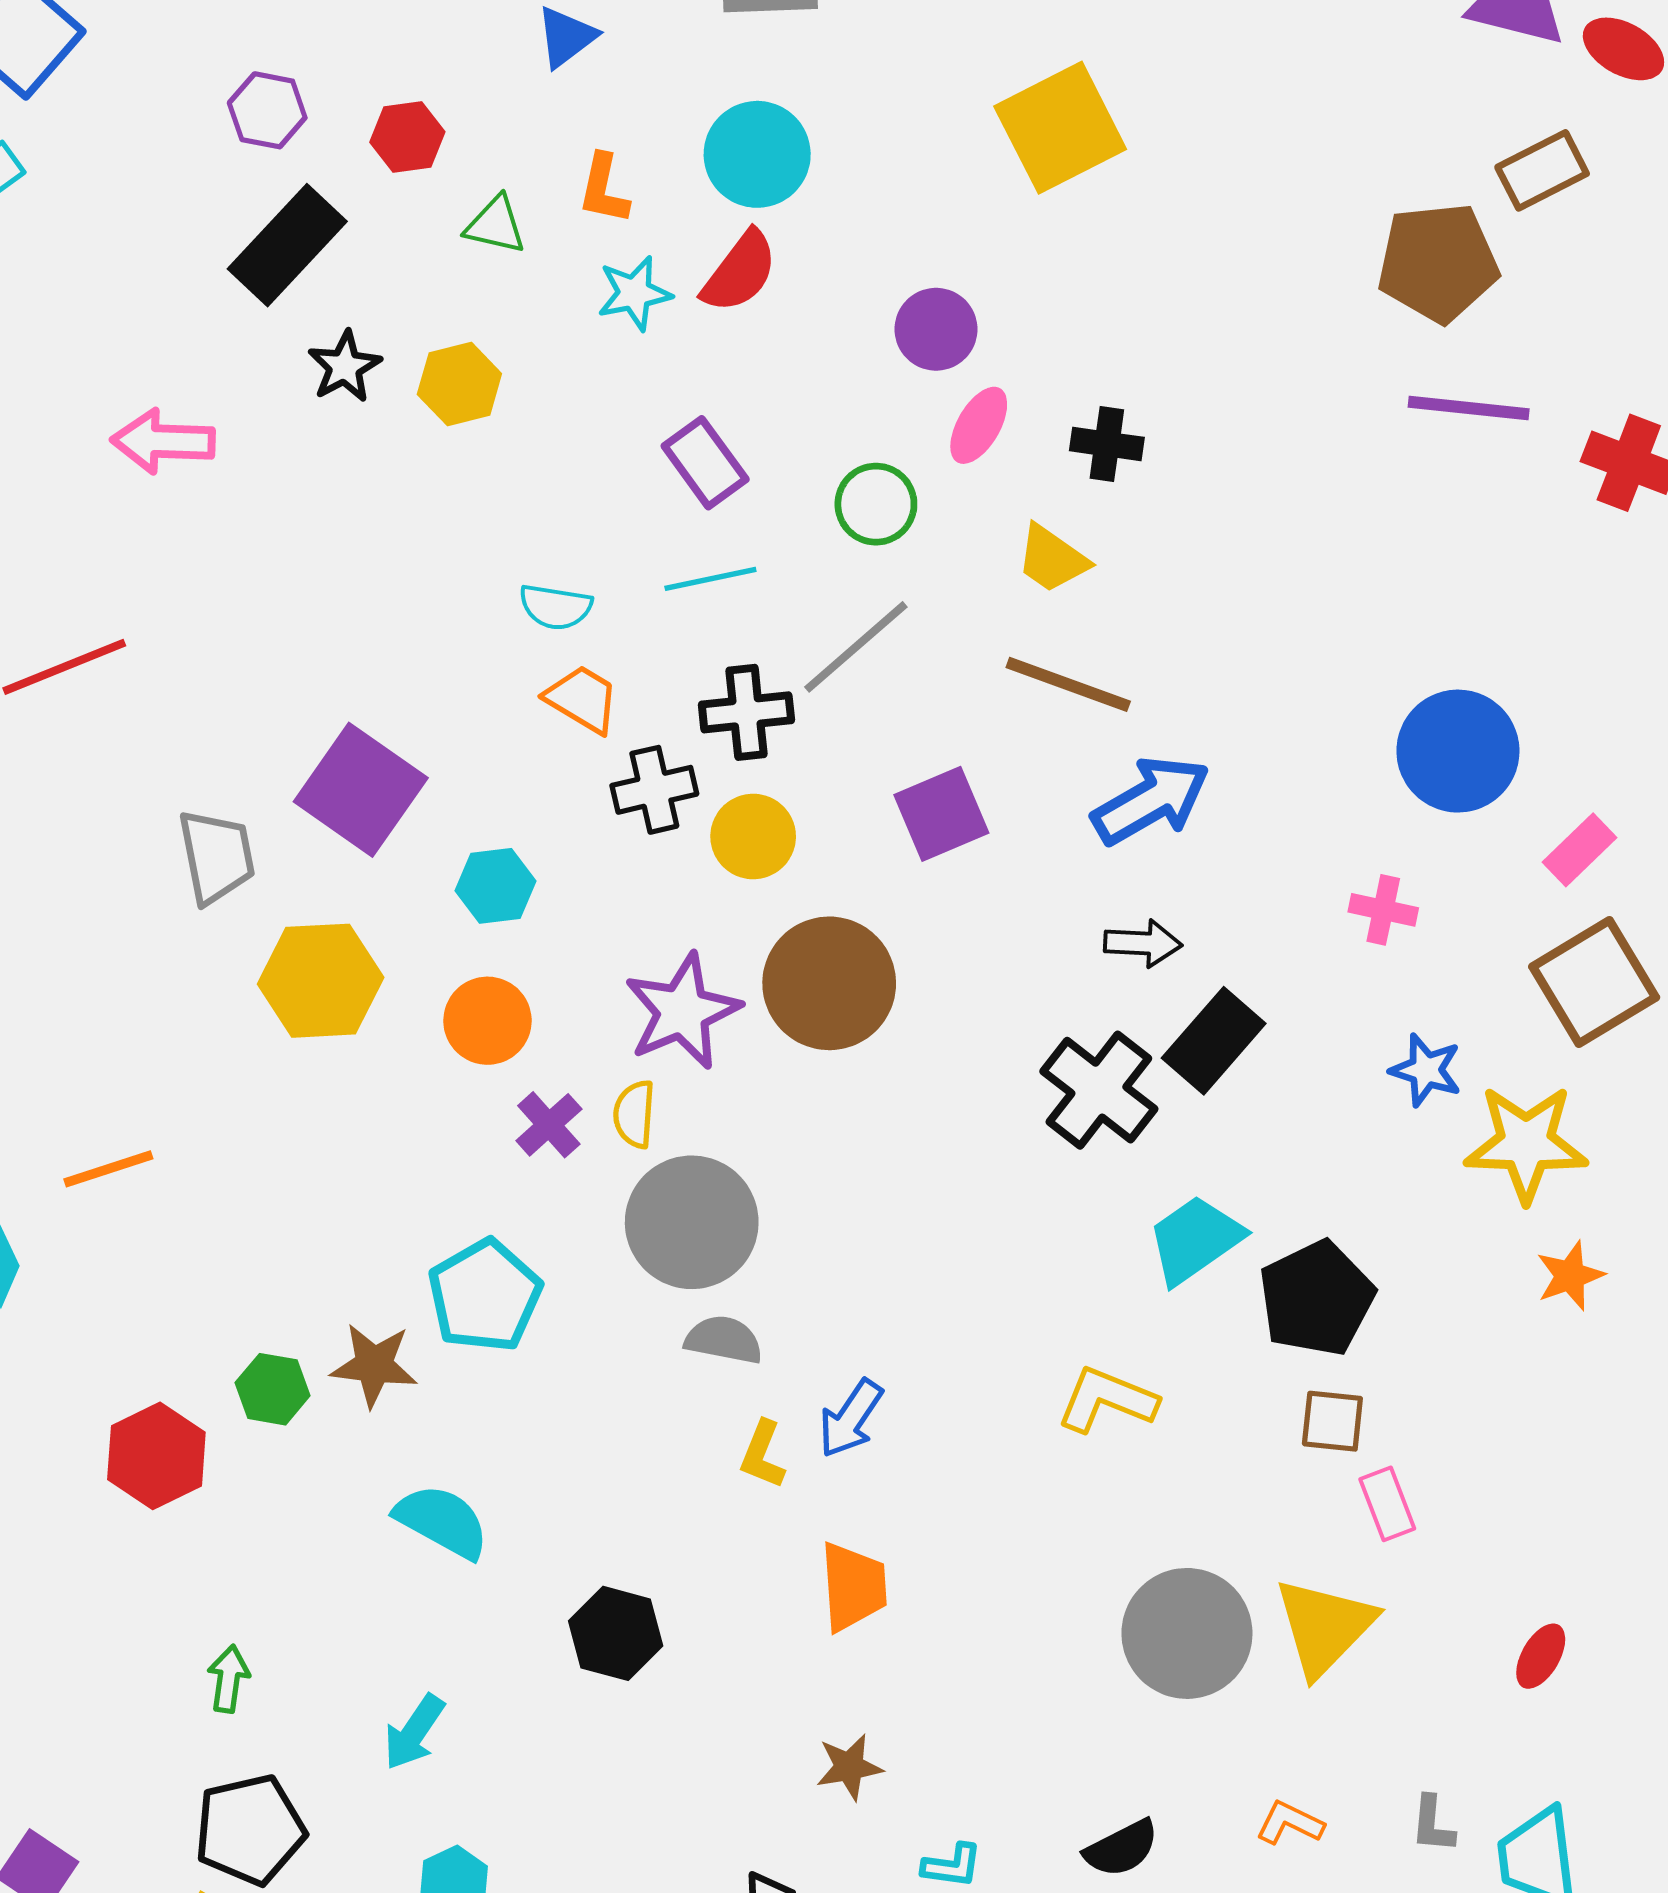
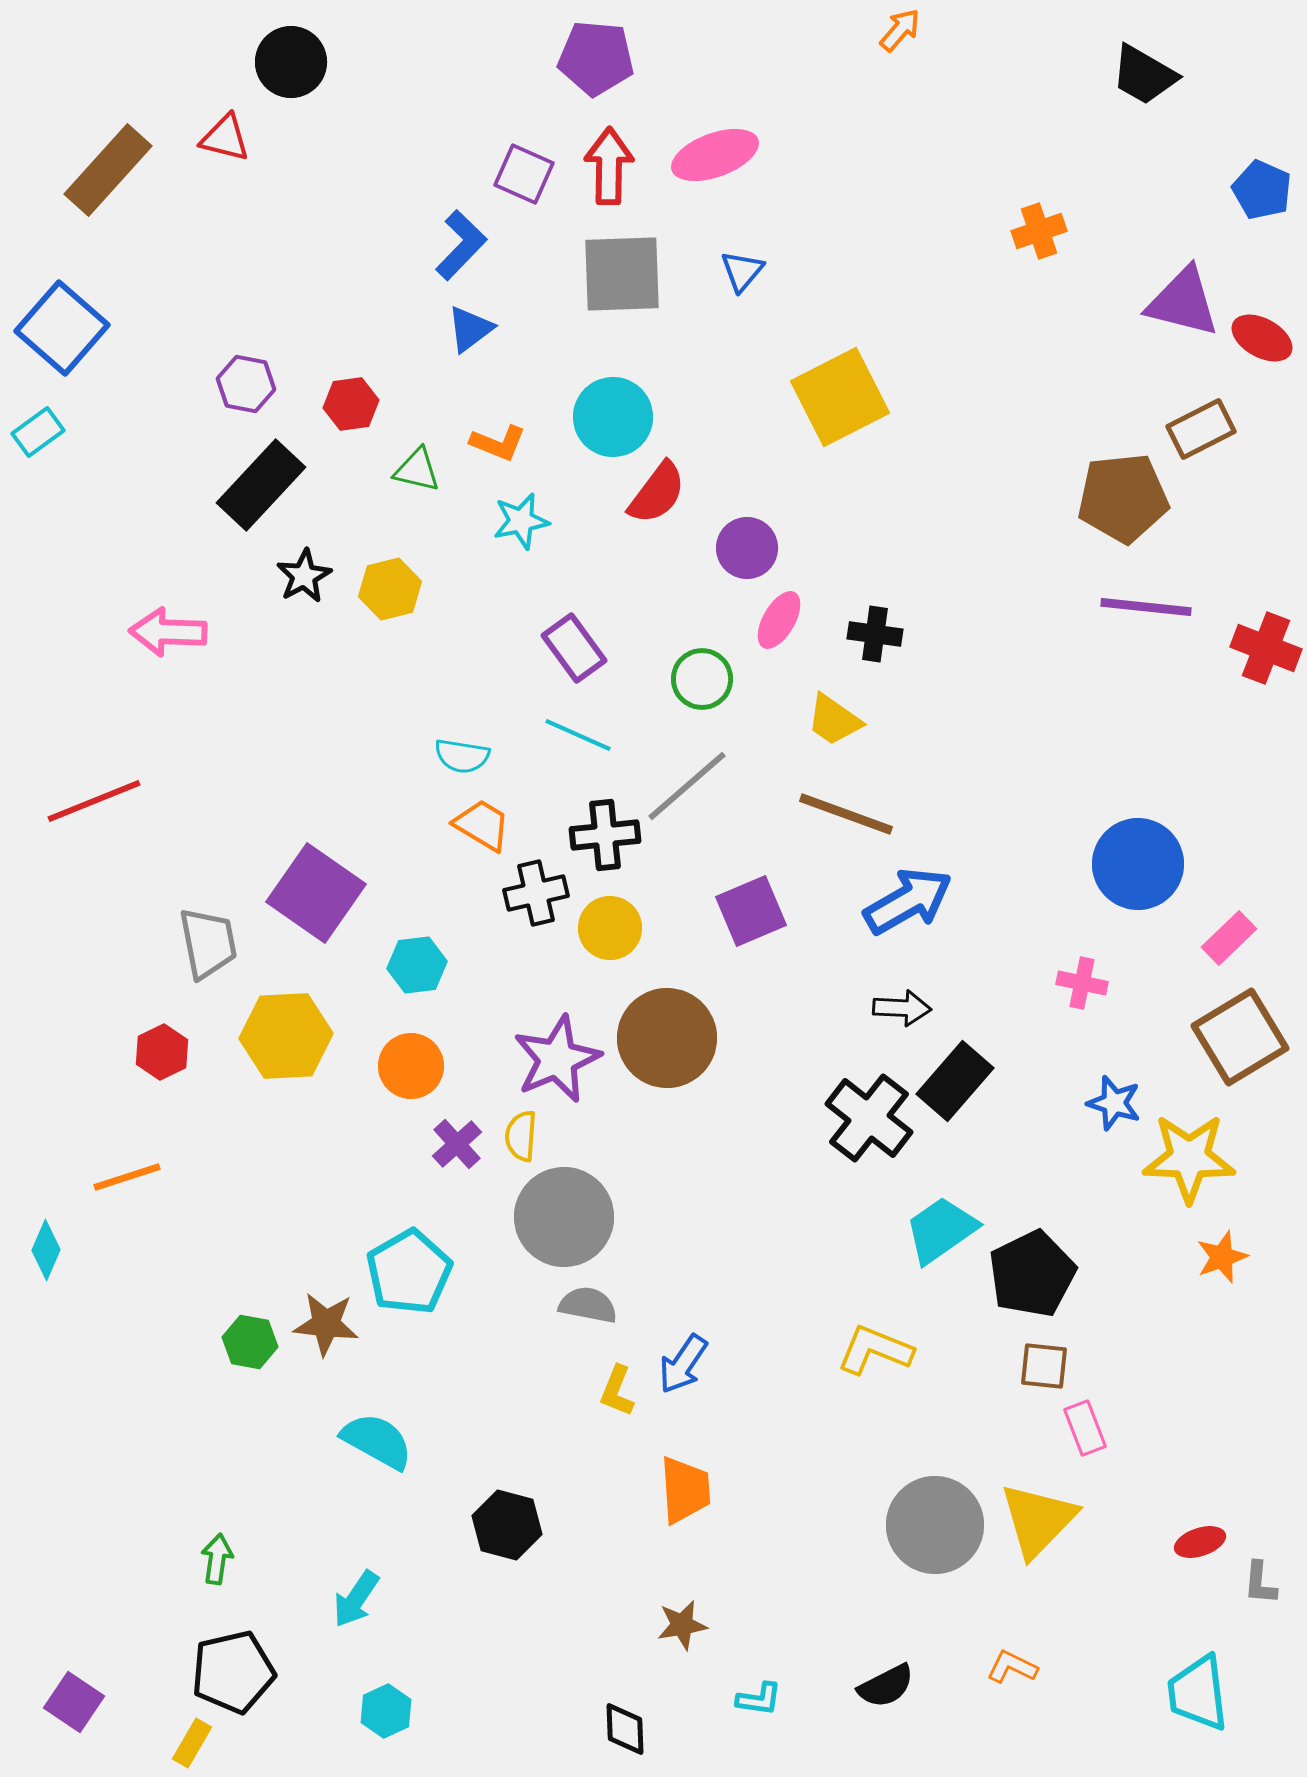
orange L-shape: (604, 189) -> (498, 443), turned -80
red semicircle: (740, 272) -> (657, 493), moved
cyan line: (710, 579) -> (578, 735), turned 36
red hexagon: (156, 1456) -> (162, 1052), moved, size x0.7
red ellipse: (1541, 1656) -> (1200, 1542), turned 42
gray L-shape: (1433, 1824) -> (1260, 1583), moved

